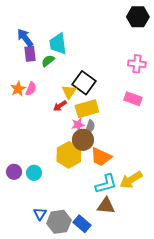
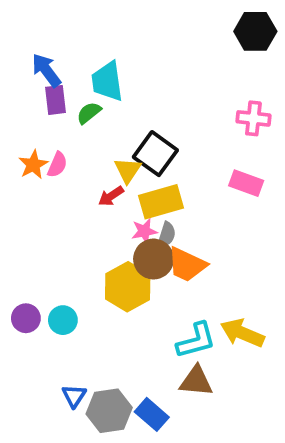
orange trapezoid: (101, 157) -> (187, 265), moved
yellow arrow: (131, 180) -> (242, 333), turned 55

